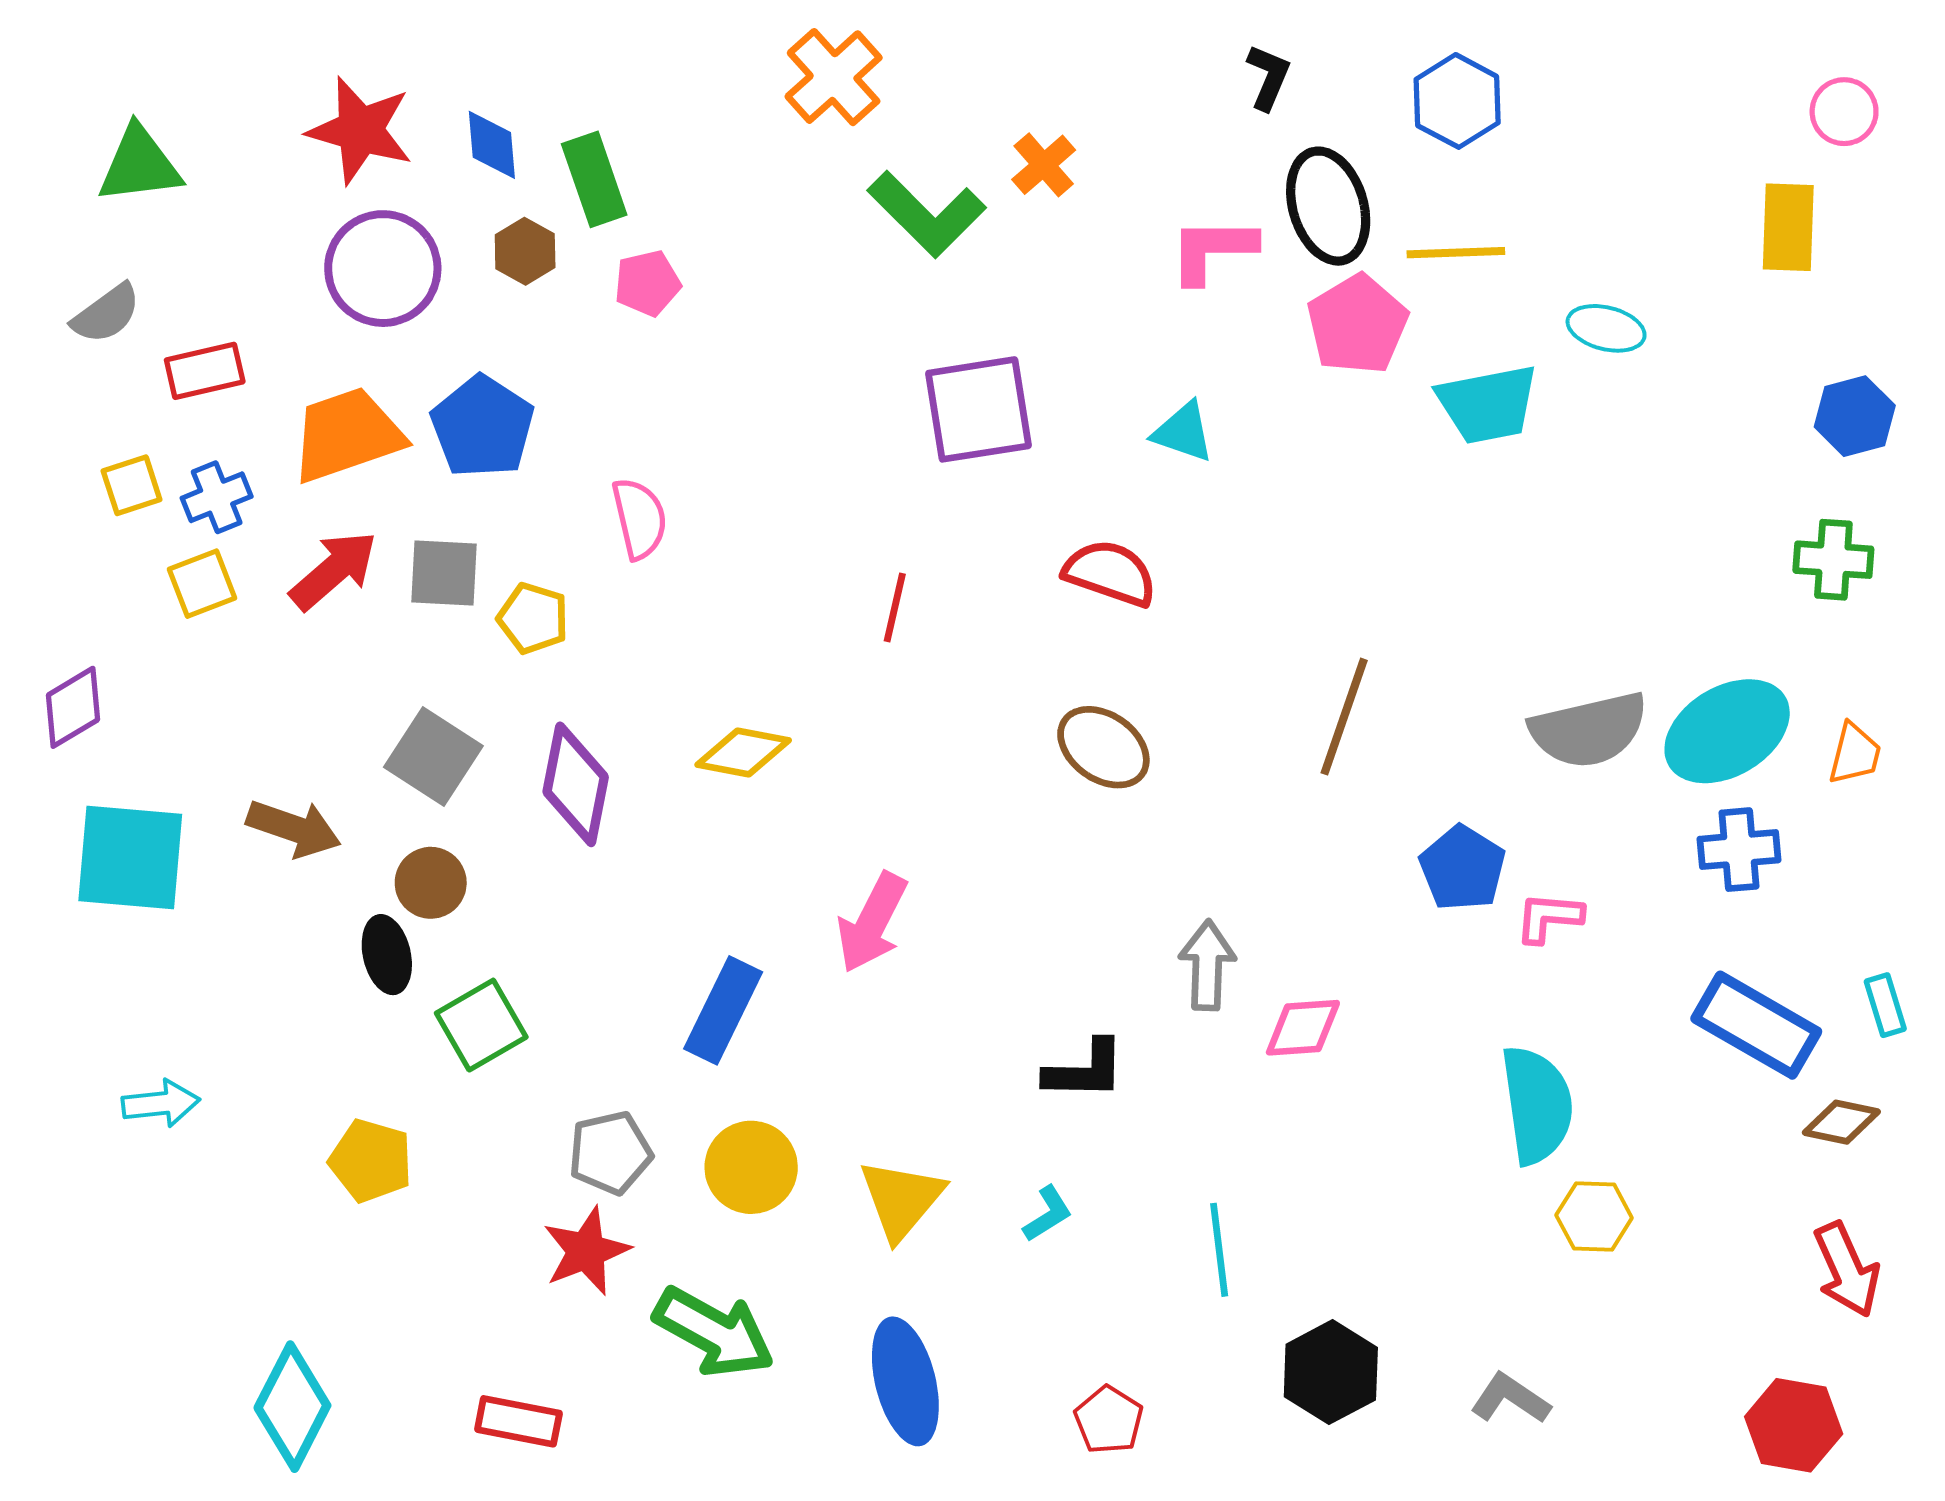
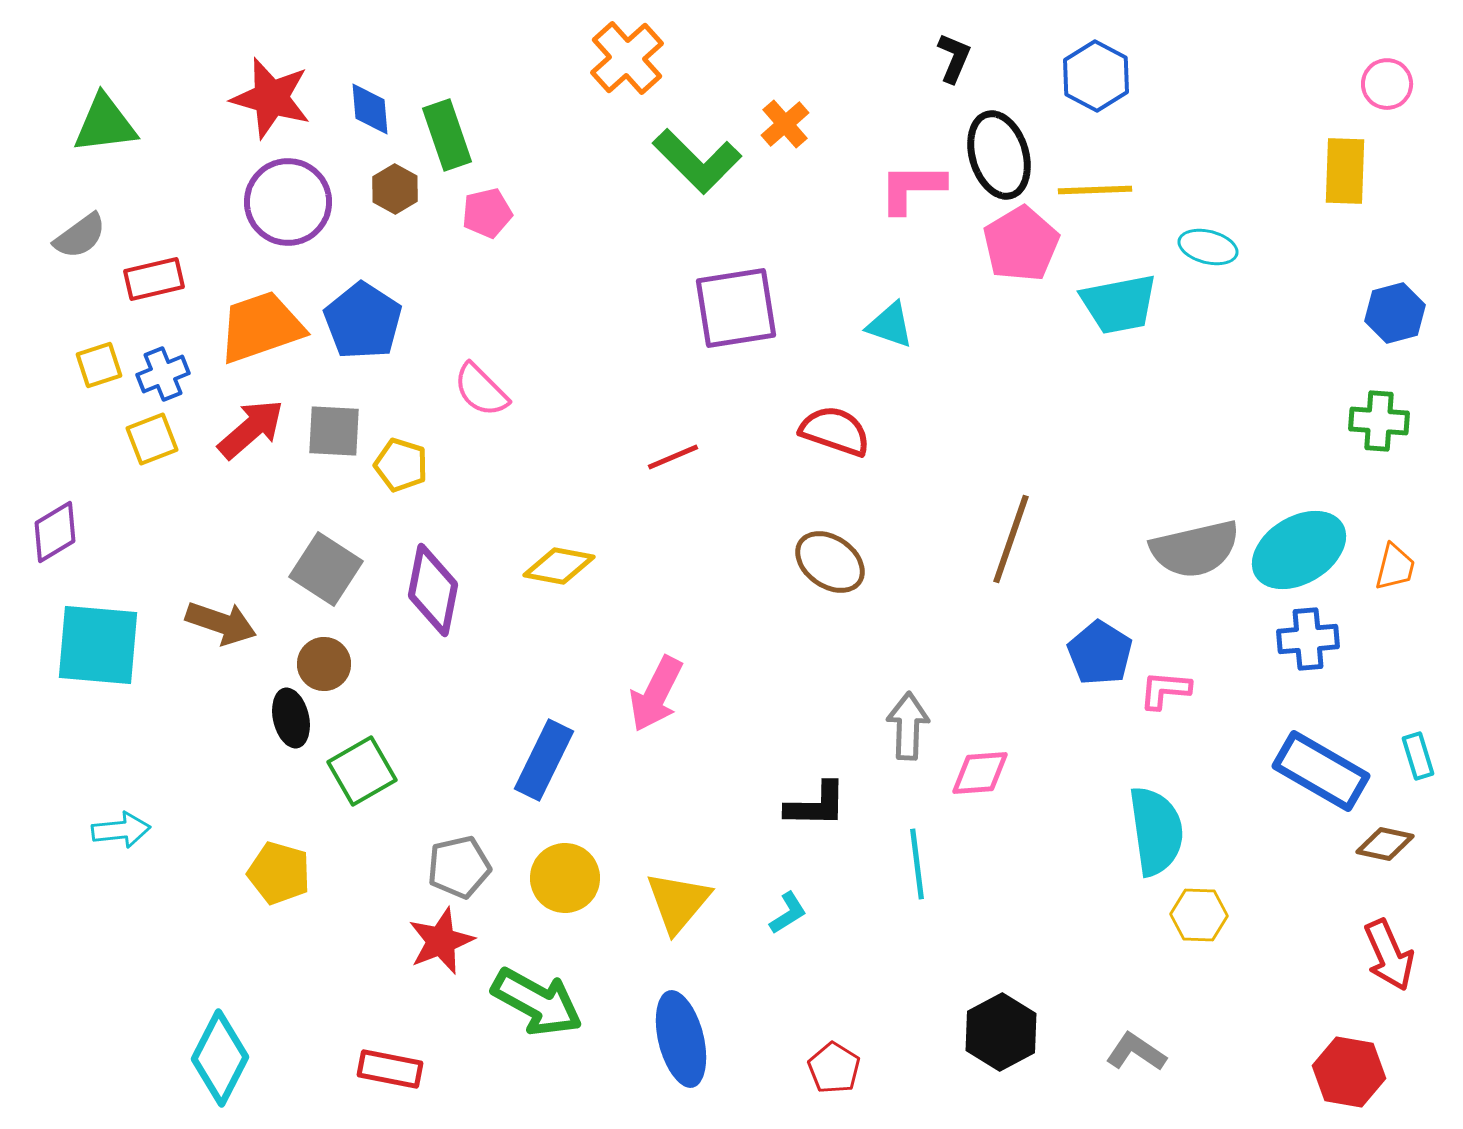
pink semicircle: (639, 518) -> (481, 390), turned 148
red line: (895, 608) -> (673, 457), turned 54
cyan line: (1219, 1250) -> (917, 864), moved

